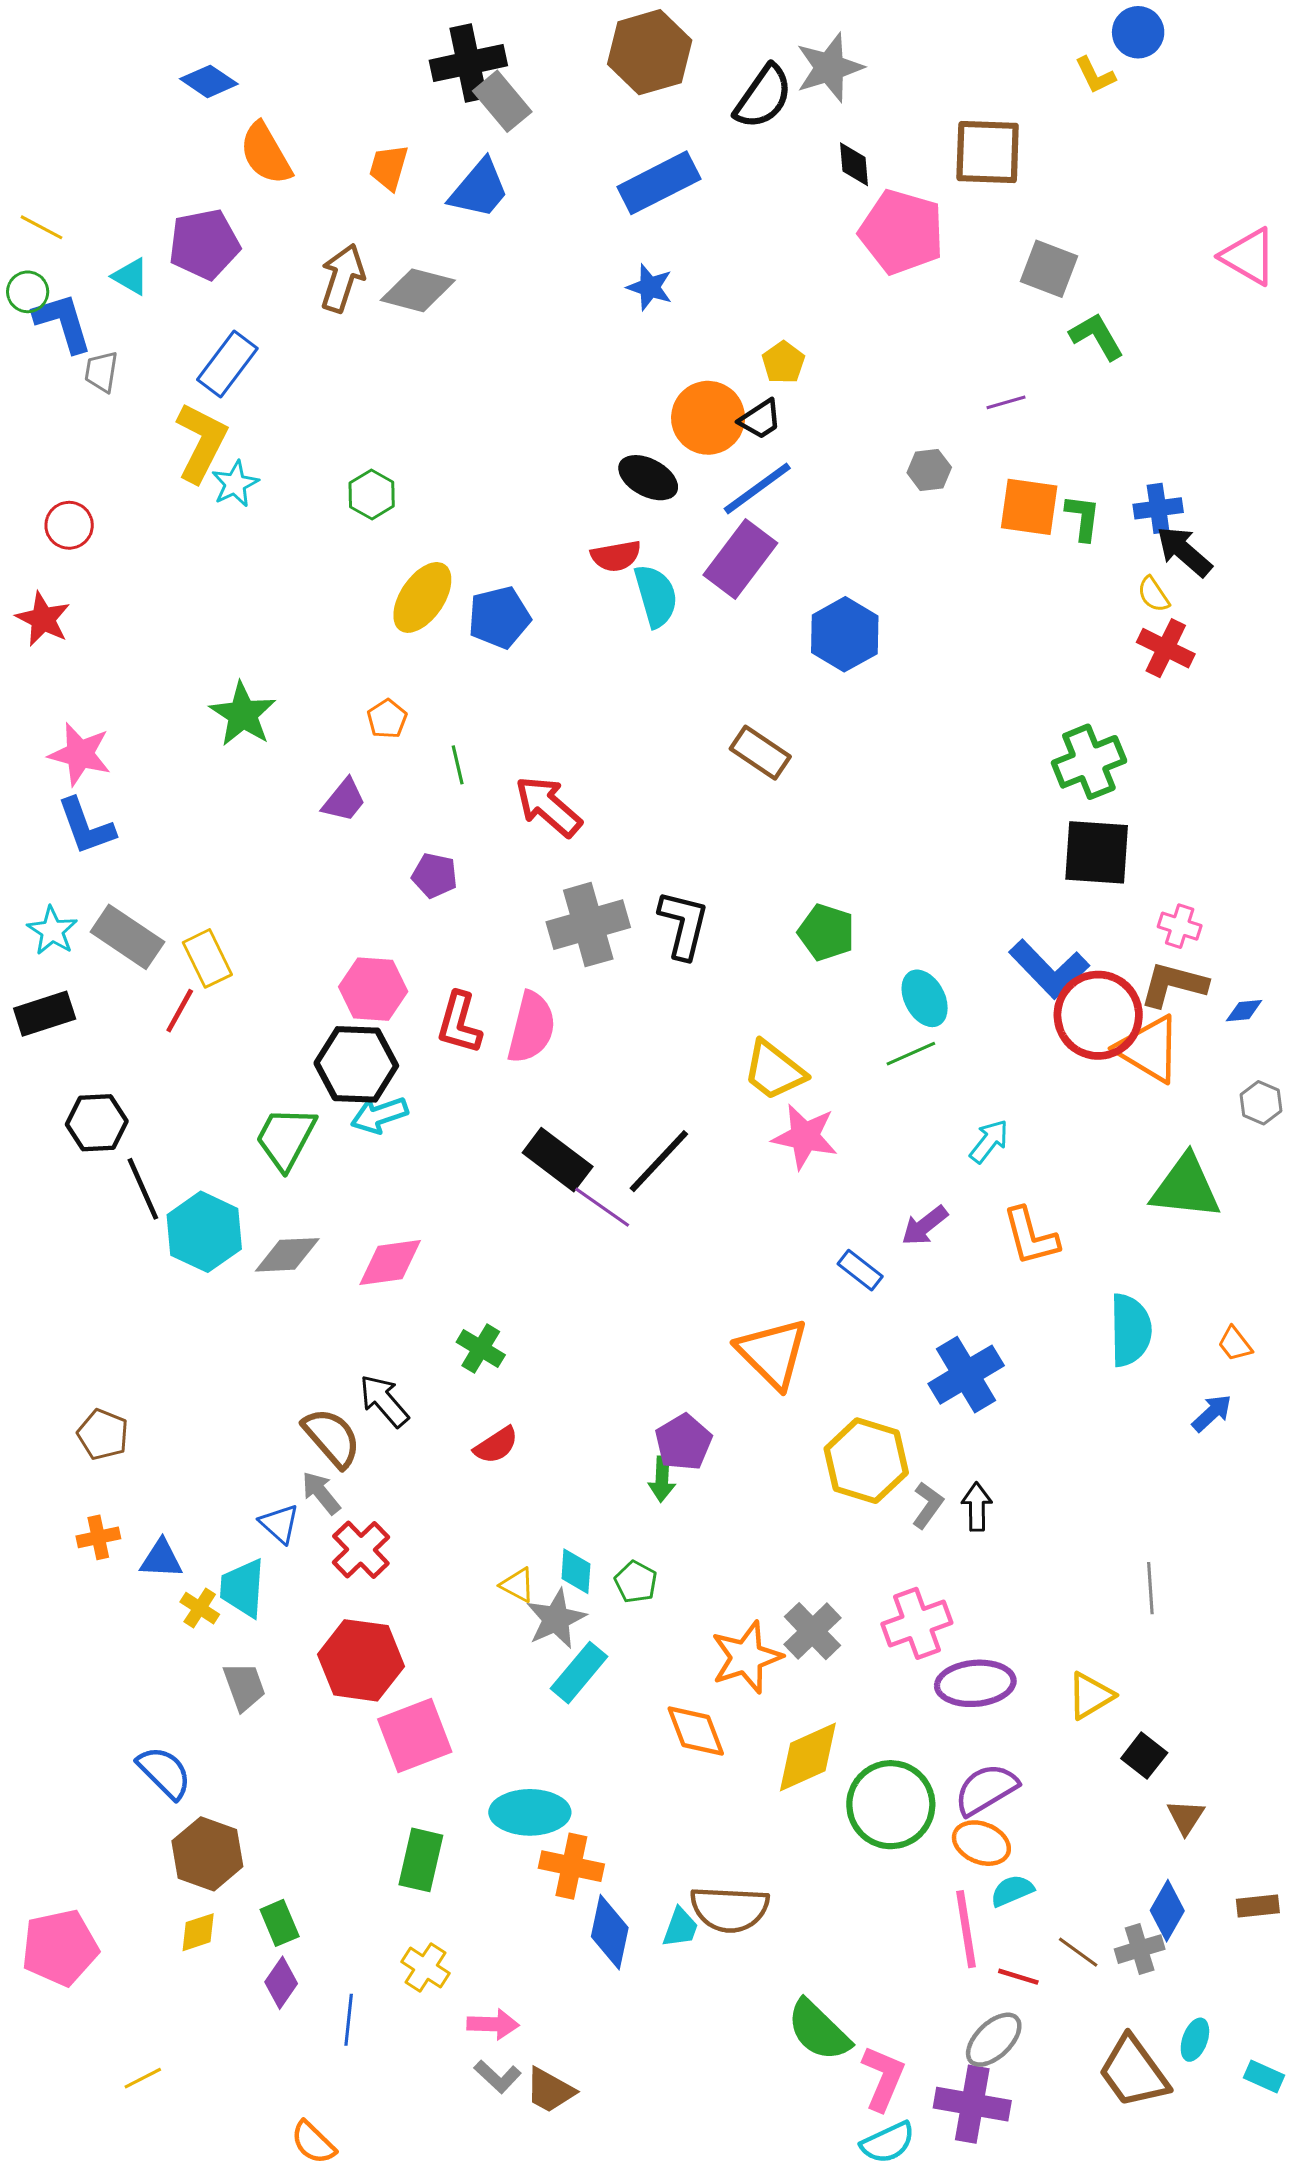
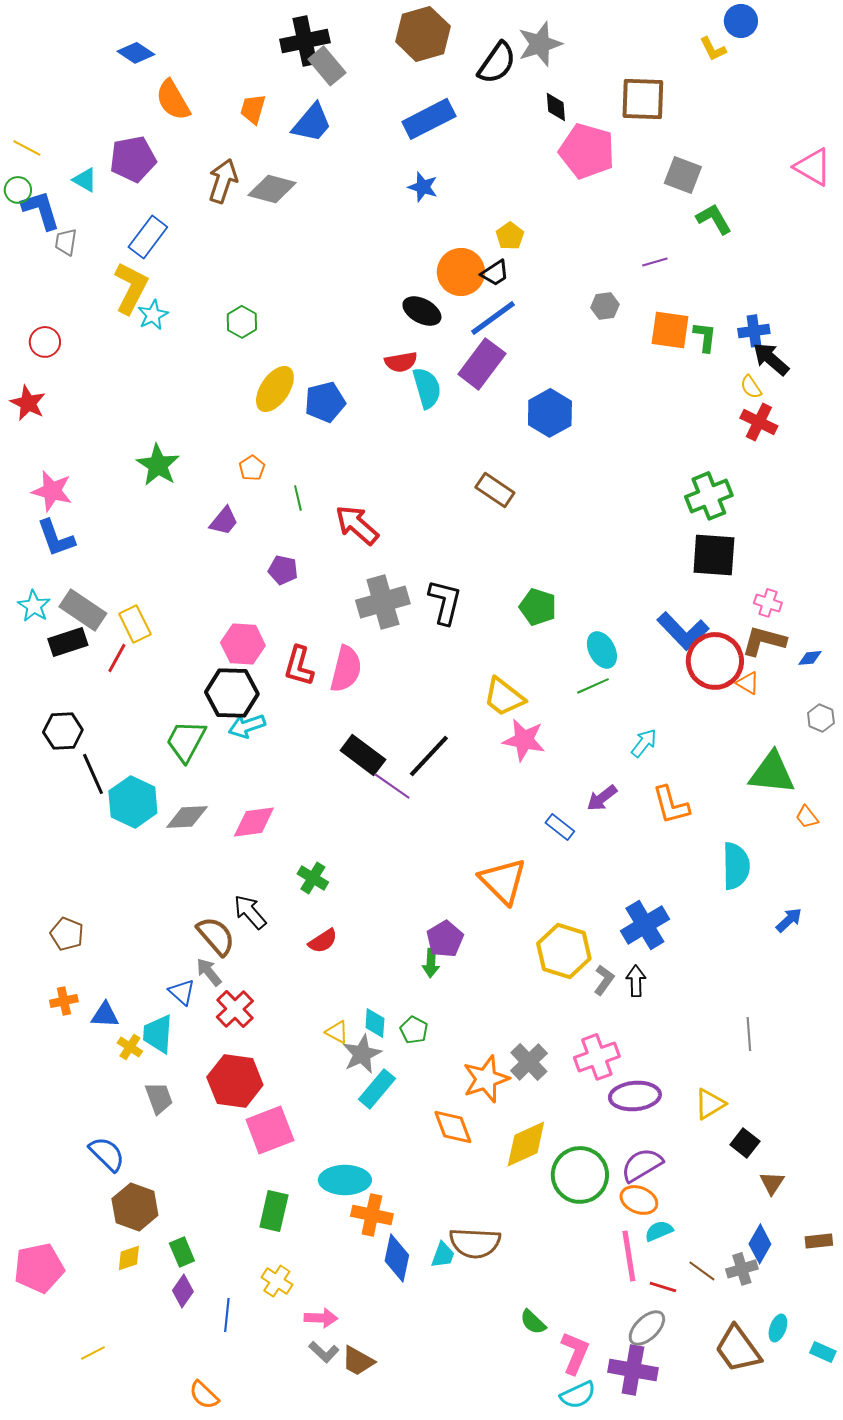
black rectangle: (45, 1014) -> (68, 642), moved
orange triangle: (1149, 1049) -> (748, 683), size x0.5
orange trapezoid: (1235, 1344) -> (807, 817), moved
blue cross: (966, 1375) -> (645, 925), moved
green semicircle: (819, 2030) -> (533, 1322), size x0.6

